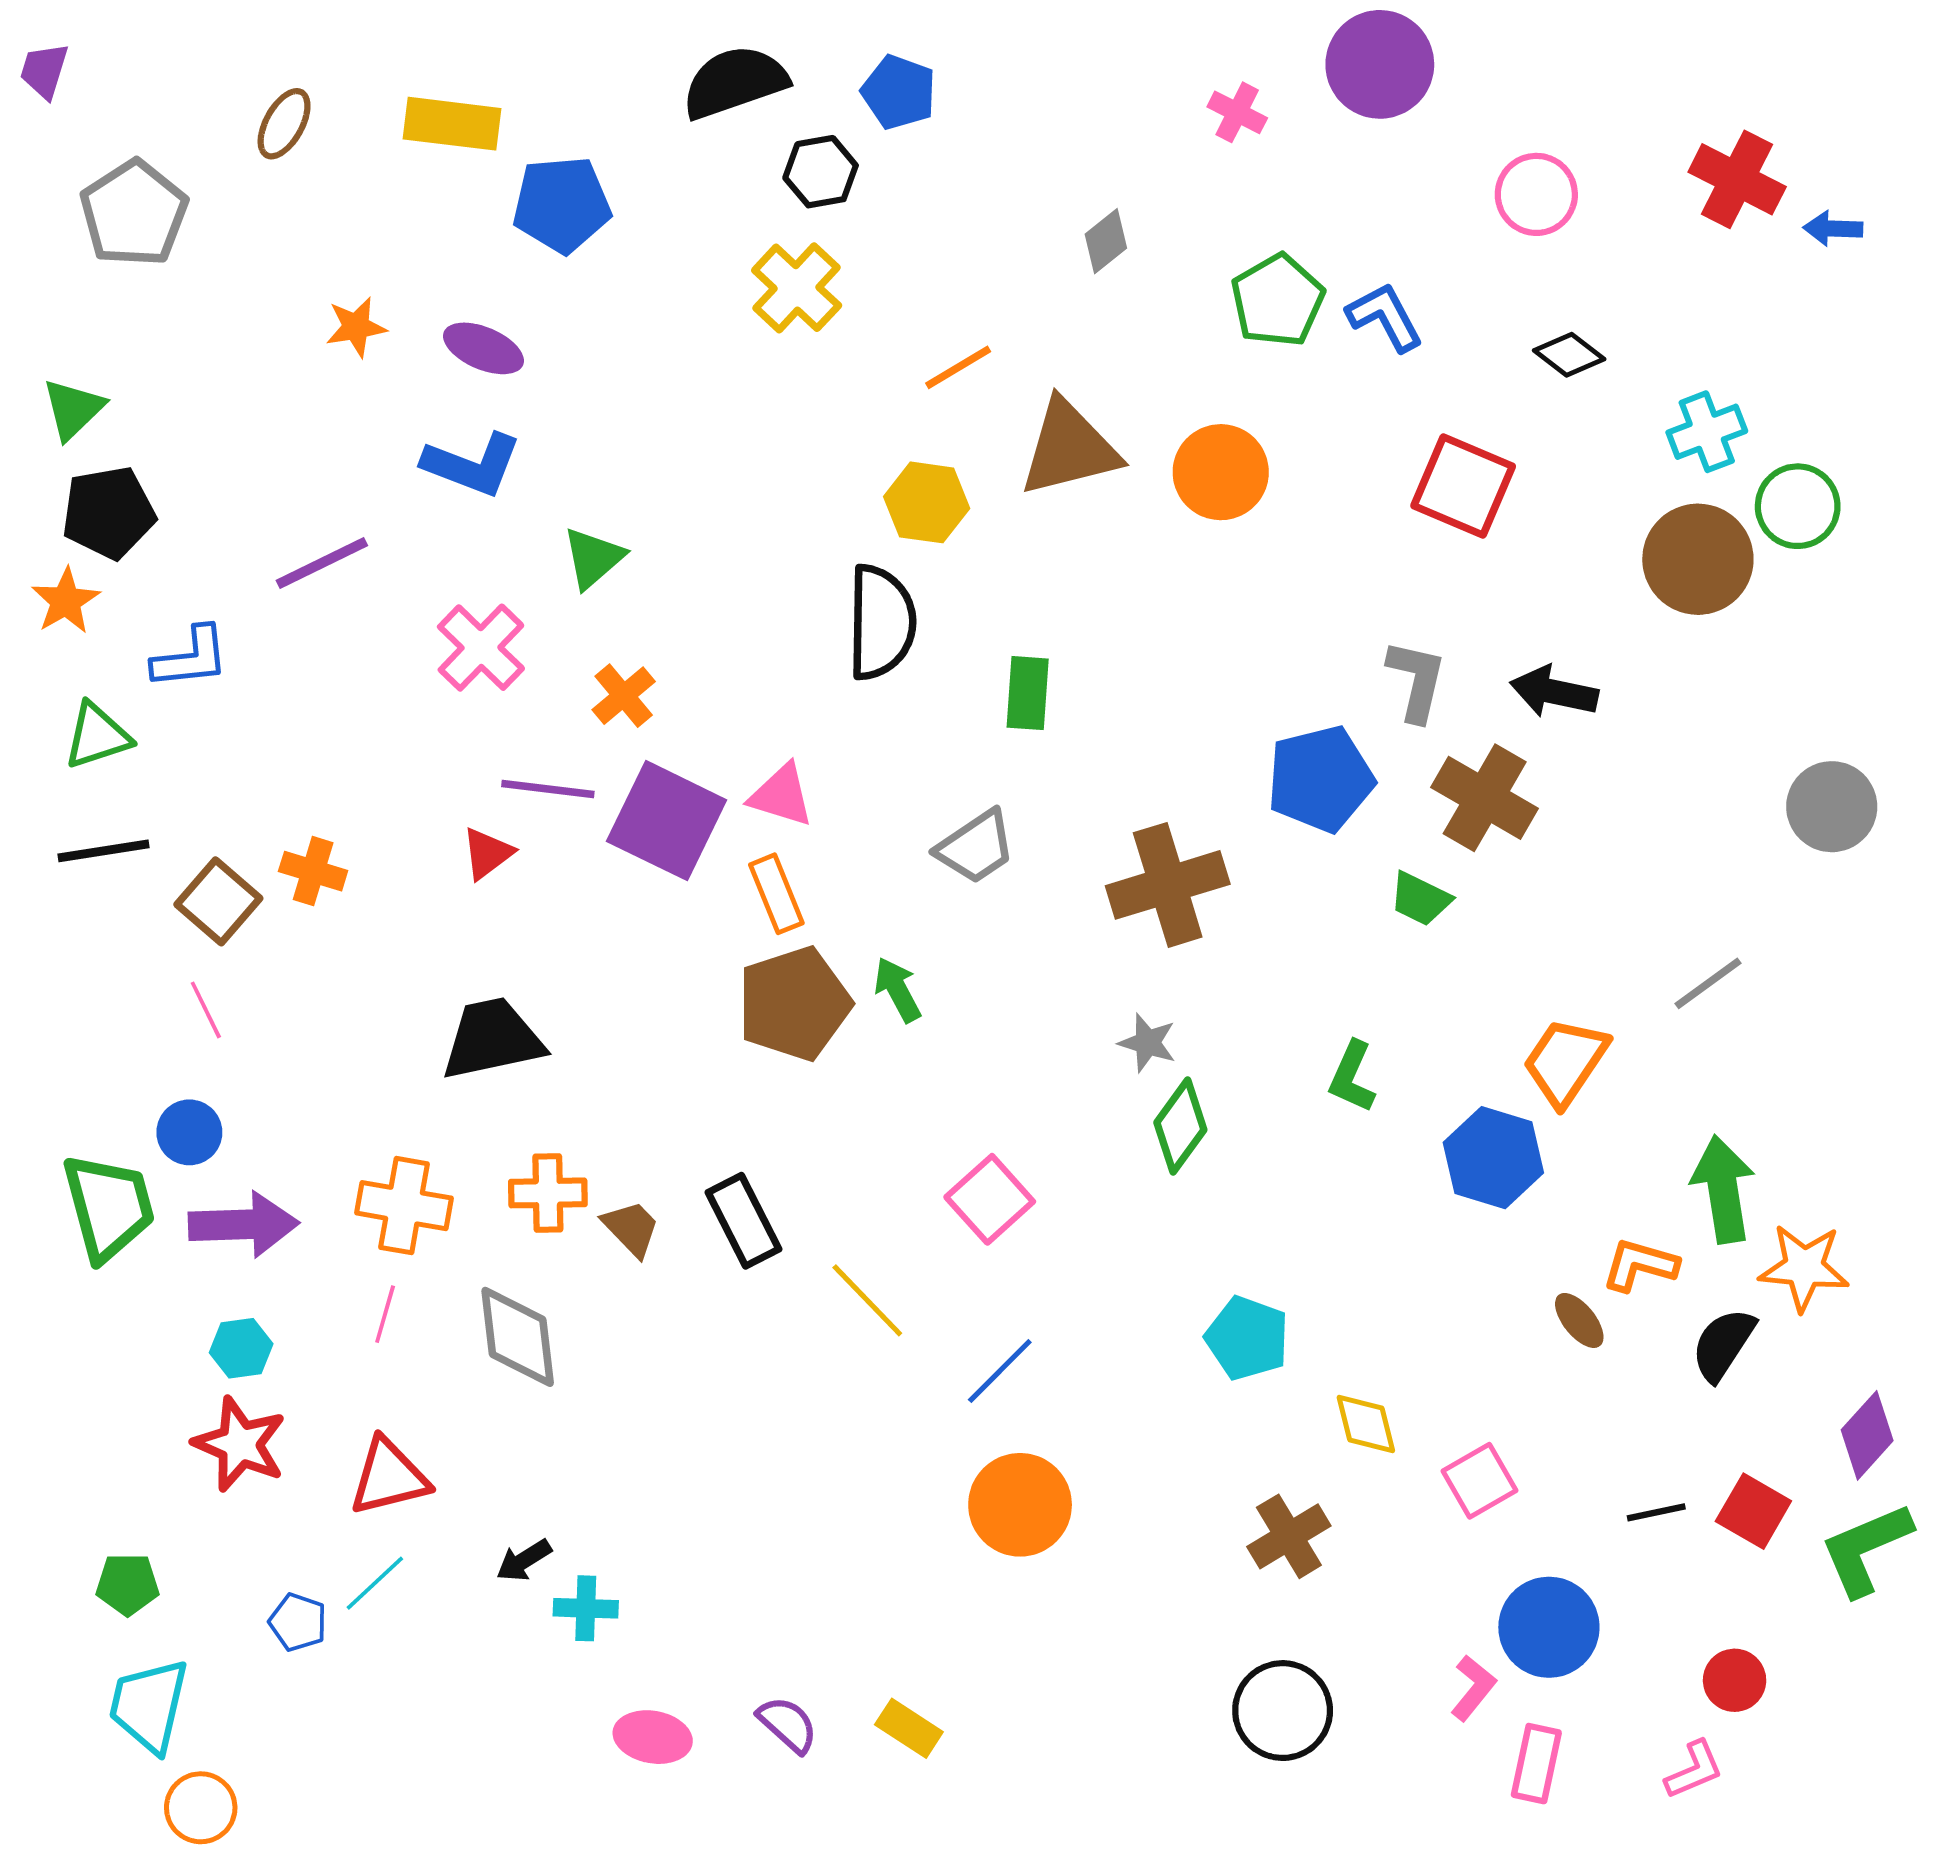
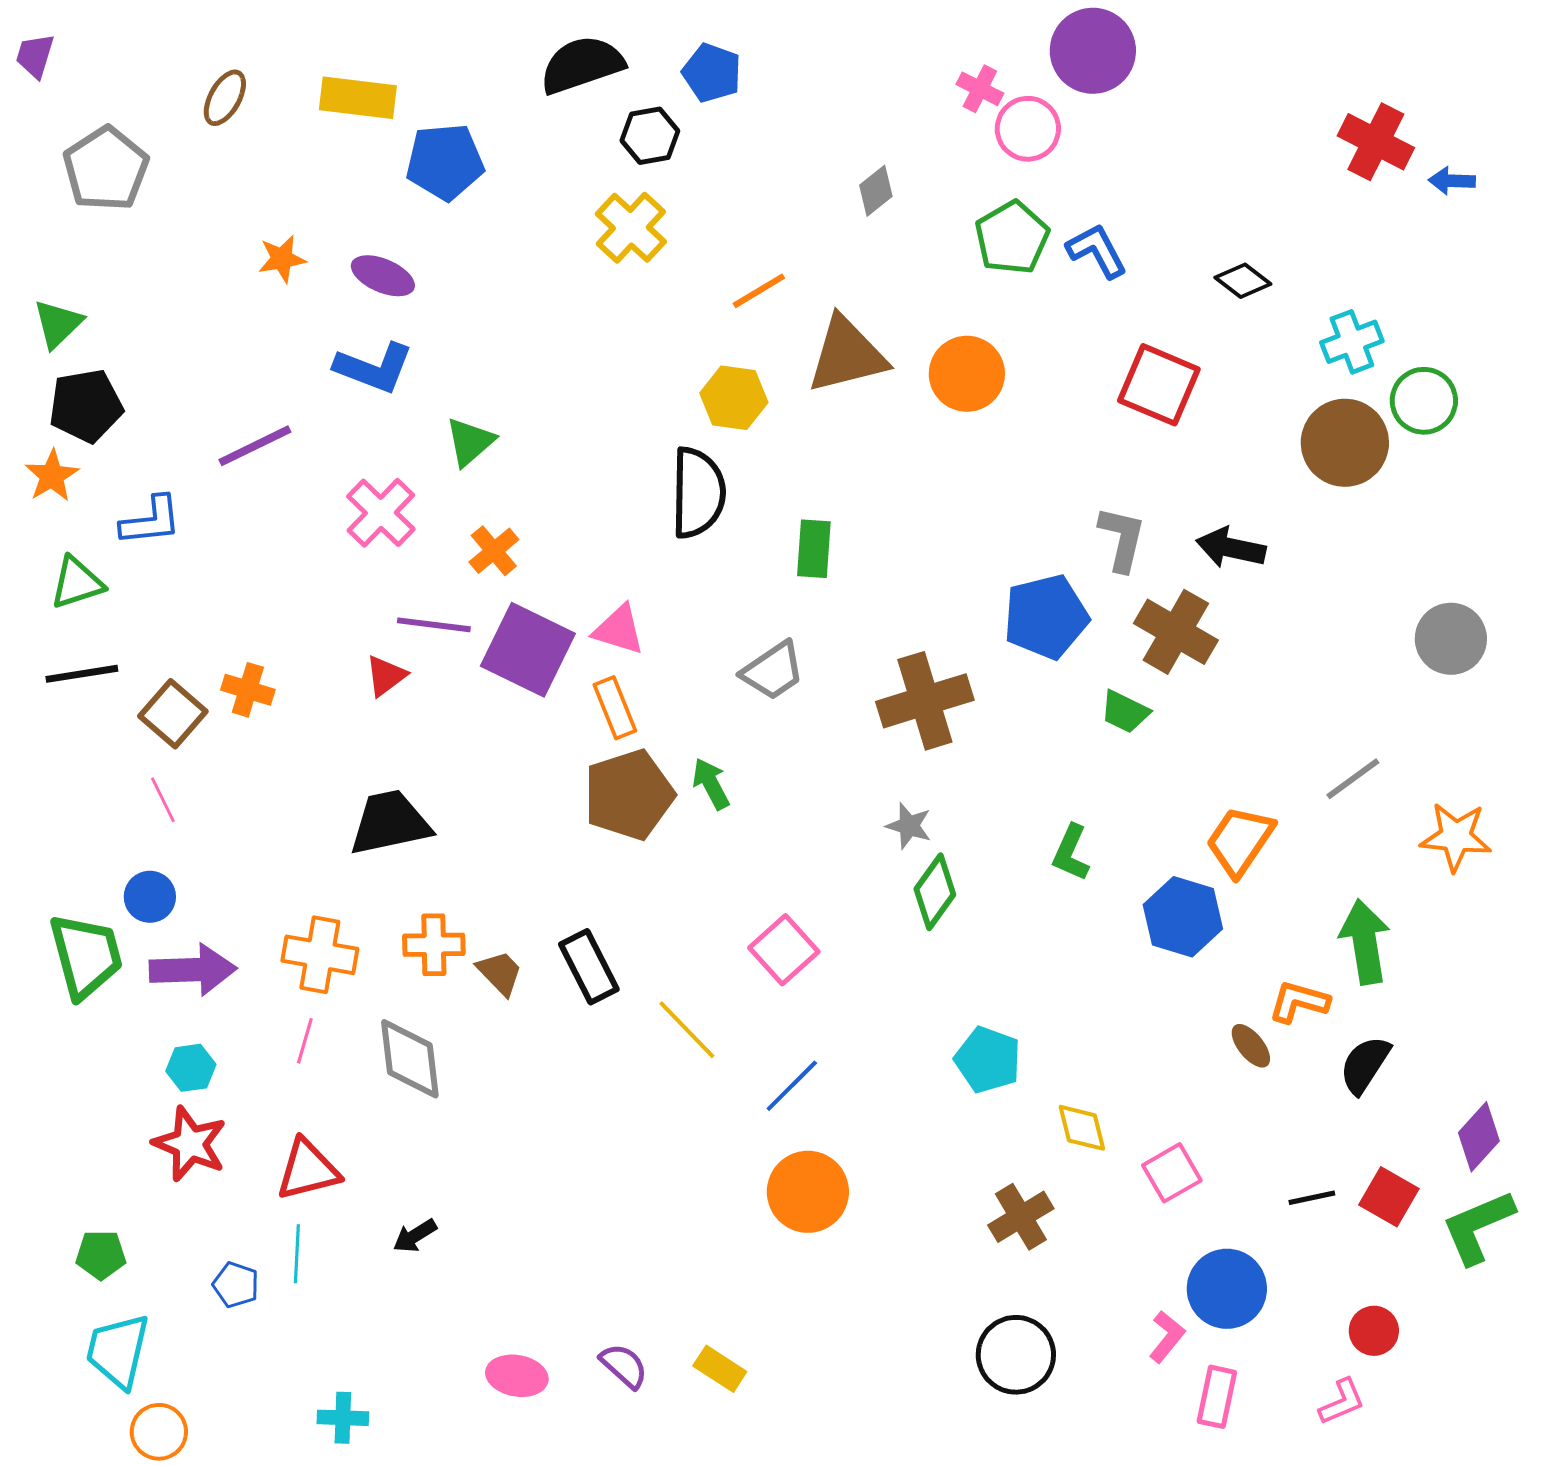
pink circle: (1536, 194) -> (1028, 129), moved
orange star: (1804, 1267) -> (1456, 837), moved
cyan line: (375, 1583) -> (297, 1254), turned -44
cyan cross: (586, 1608) -> (343, 1418), moved

